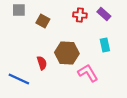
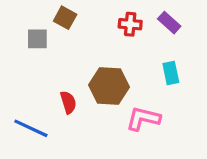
gray square: (19, 10) -> (37, 39), moved
brown square: (43, 21) -> (65, 18), moved
pink L-shape: (88, 73) -> (143, 119), turned -45

